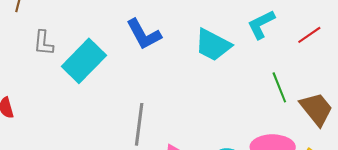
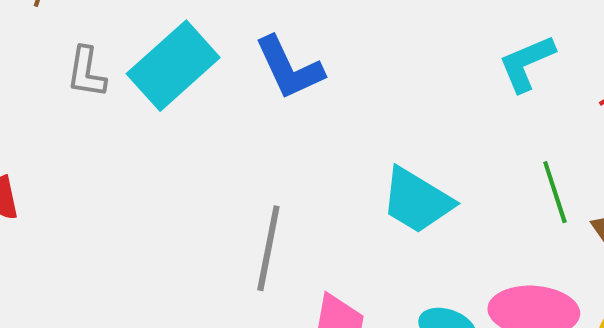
cyan trapezoid: (213, 45) -> (417, 201), moved
cyan rectangle: (84, 61) -> (173, 66), moved

